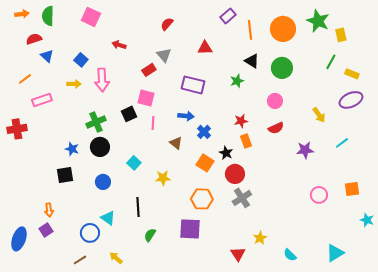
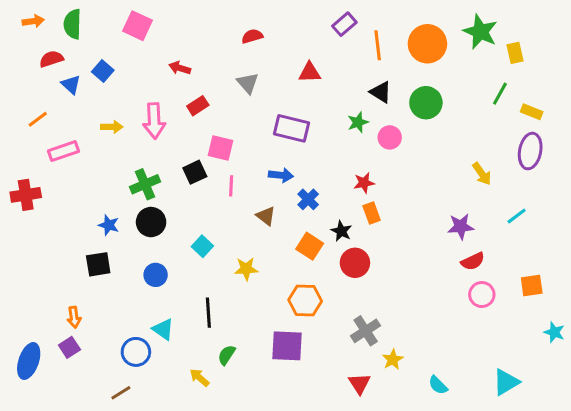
red semicircle: (167, 24) -> (252, 36), turned 32
blue square: (81, 60) -> (103, 71), moved
red rectangle: (149, 70) -> (198, 106), moved
purple ellipse: (351, 100) -> (530, 151), turned -55
pink circle: (275, 101) -> (390, 137), moved
red semicircle: (276, 128) -> (473, 261), moved
gray cross: (242, 198) -> (366, 331), moved
yellow arrow: (116, 258) -> (199, 378), moved

